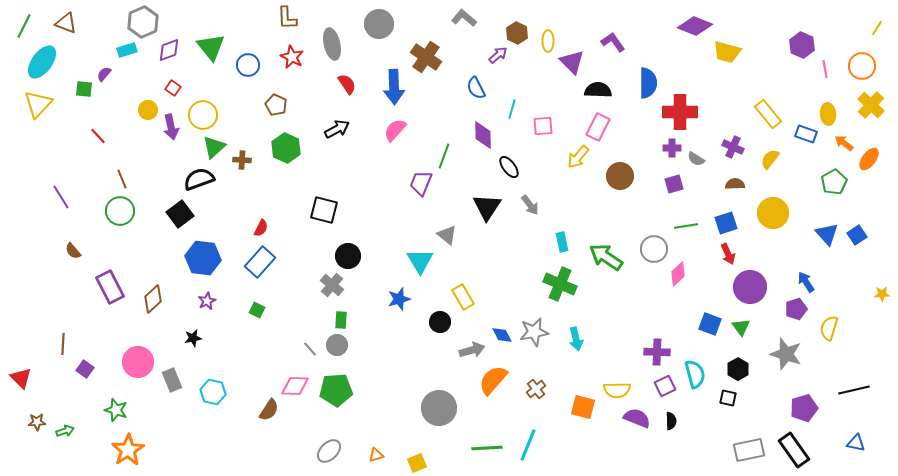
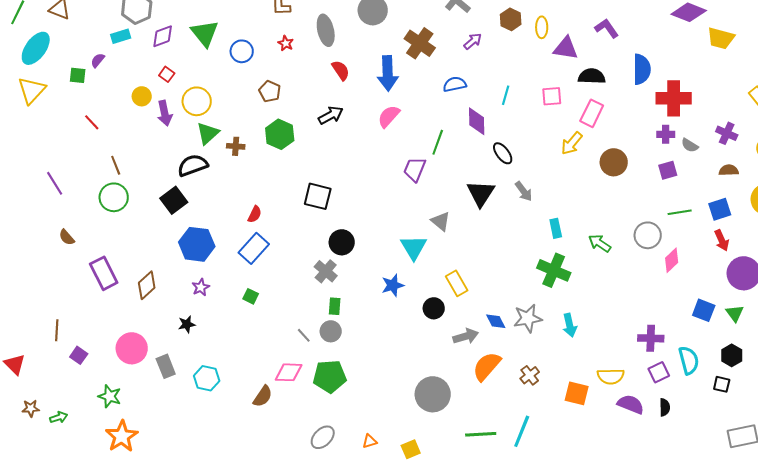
purple arrow: (498, 55) -> (473, 41), moved
red star: (292, 57) -> (286, 43), size x0.7
purple triangle: (572, 62) -> (566, 48), turned -36
blue semicircle: (476, 88) -> (455, 84), moved, turned 105
pink square: (543, 126) -> (552, 96), moved
green arrow: (606, 257) -> (600, 243), size x0.7

